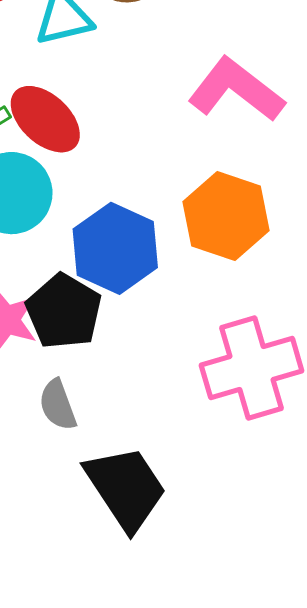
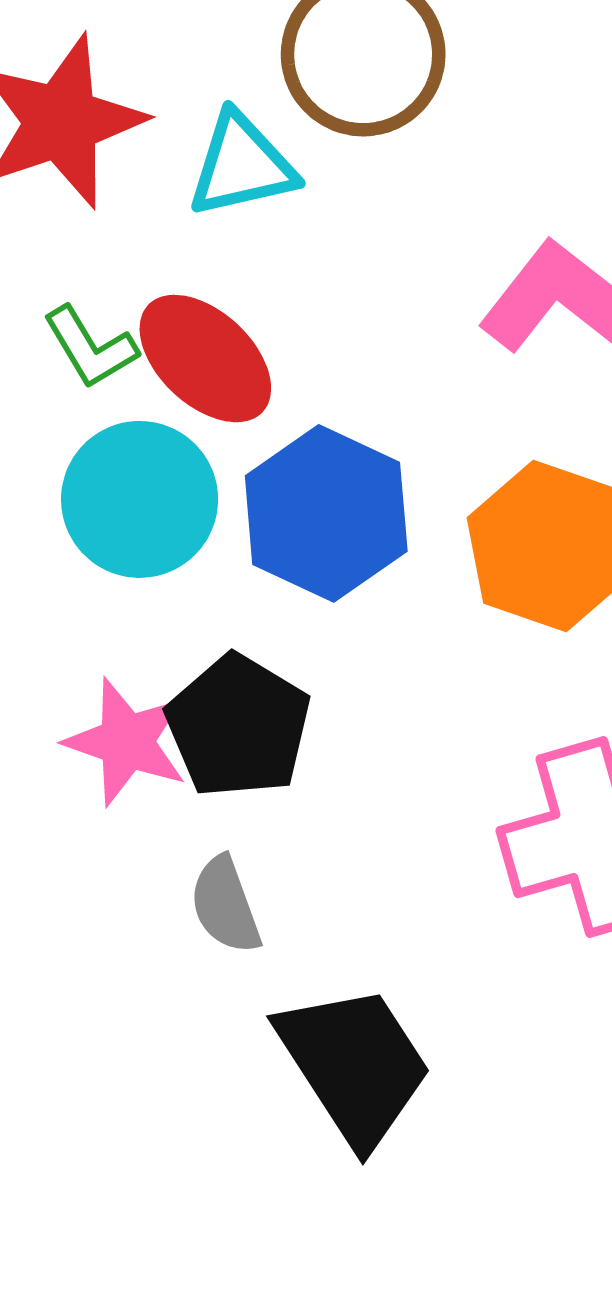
blue hexagon: (115, 248) -> (326, 513), moved

